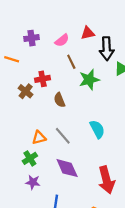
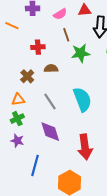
brown cross: (26, 91) -> (27, 76), moved
brown semicircle: (59, 100) -> (51, 68), turned 104
cyan semicircle: (97, 129) -> (82, 99), size x1.4
orange triangle: (39, 138) -> (18, 100), moved

